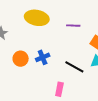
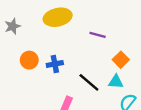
yellow ellipse: (37, 18) -> (58, 17), turned -35

